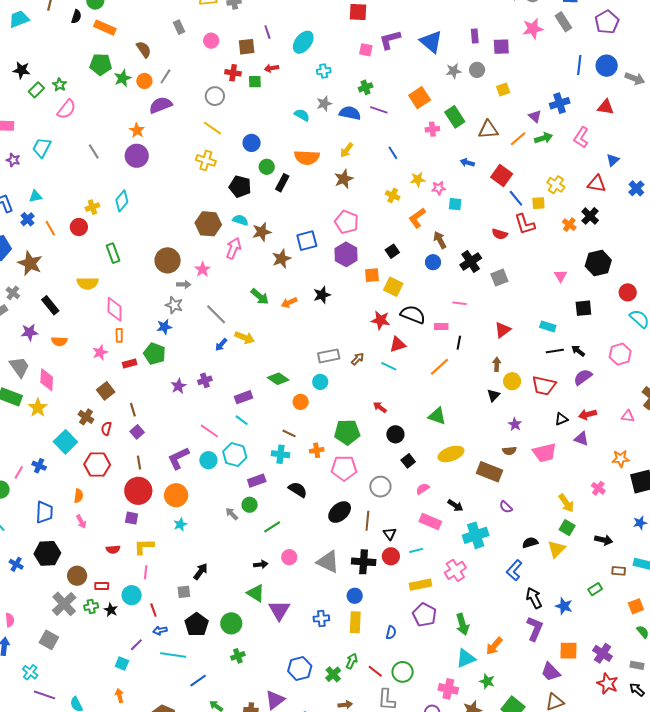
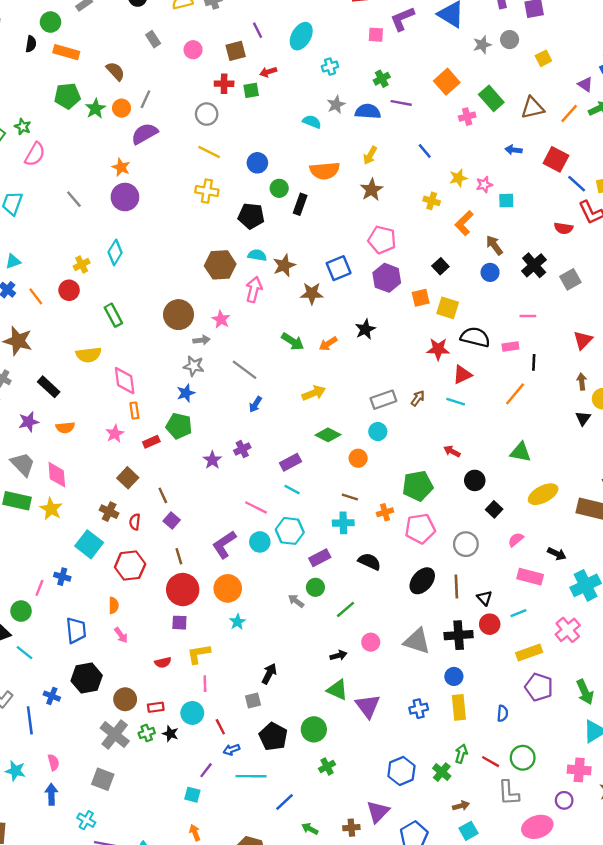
brown star: (281, 259) -> (312, 293), turned 30
yellow arrow: (245, 338) -> (314, 393), moved, turned -36

